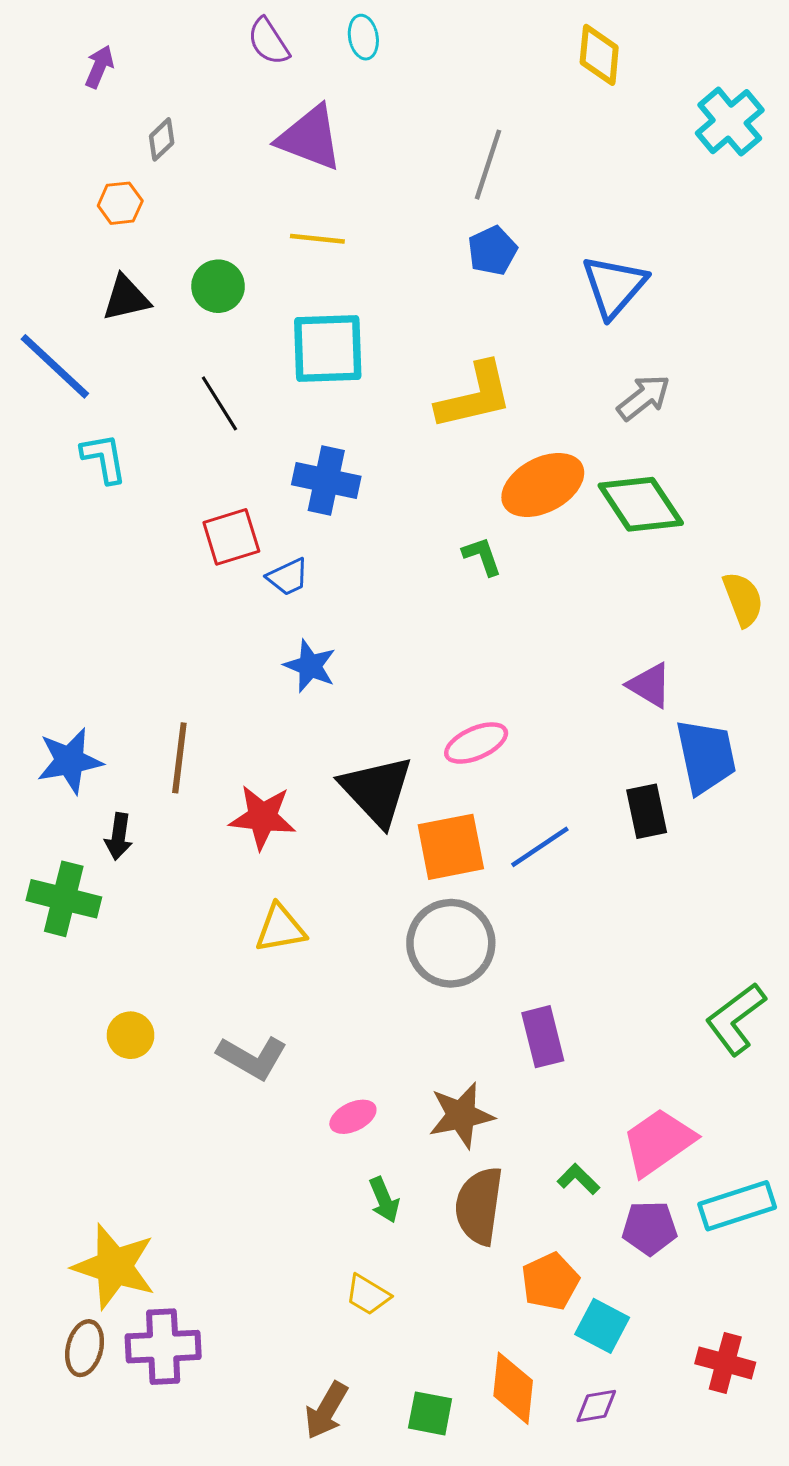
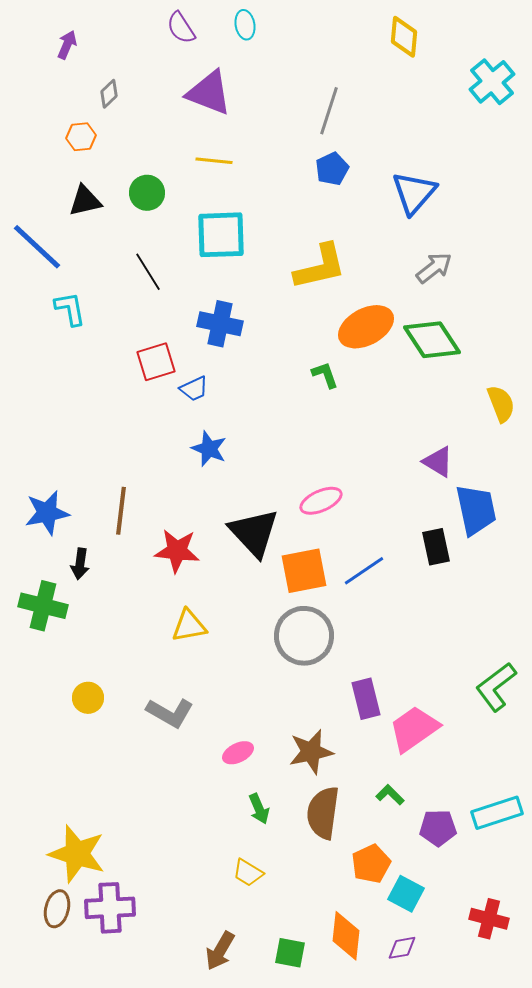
pink trapezoid: (658, 1142) -> (414, 729), moved

